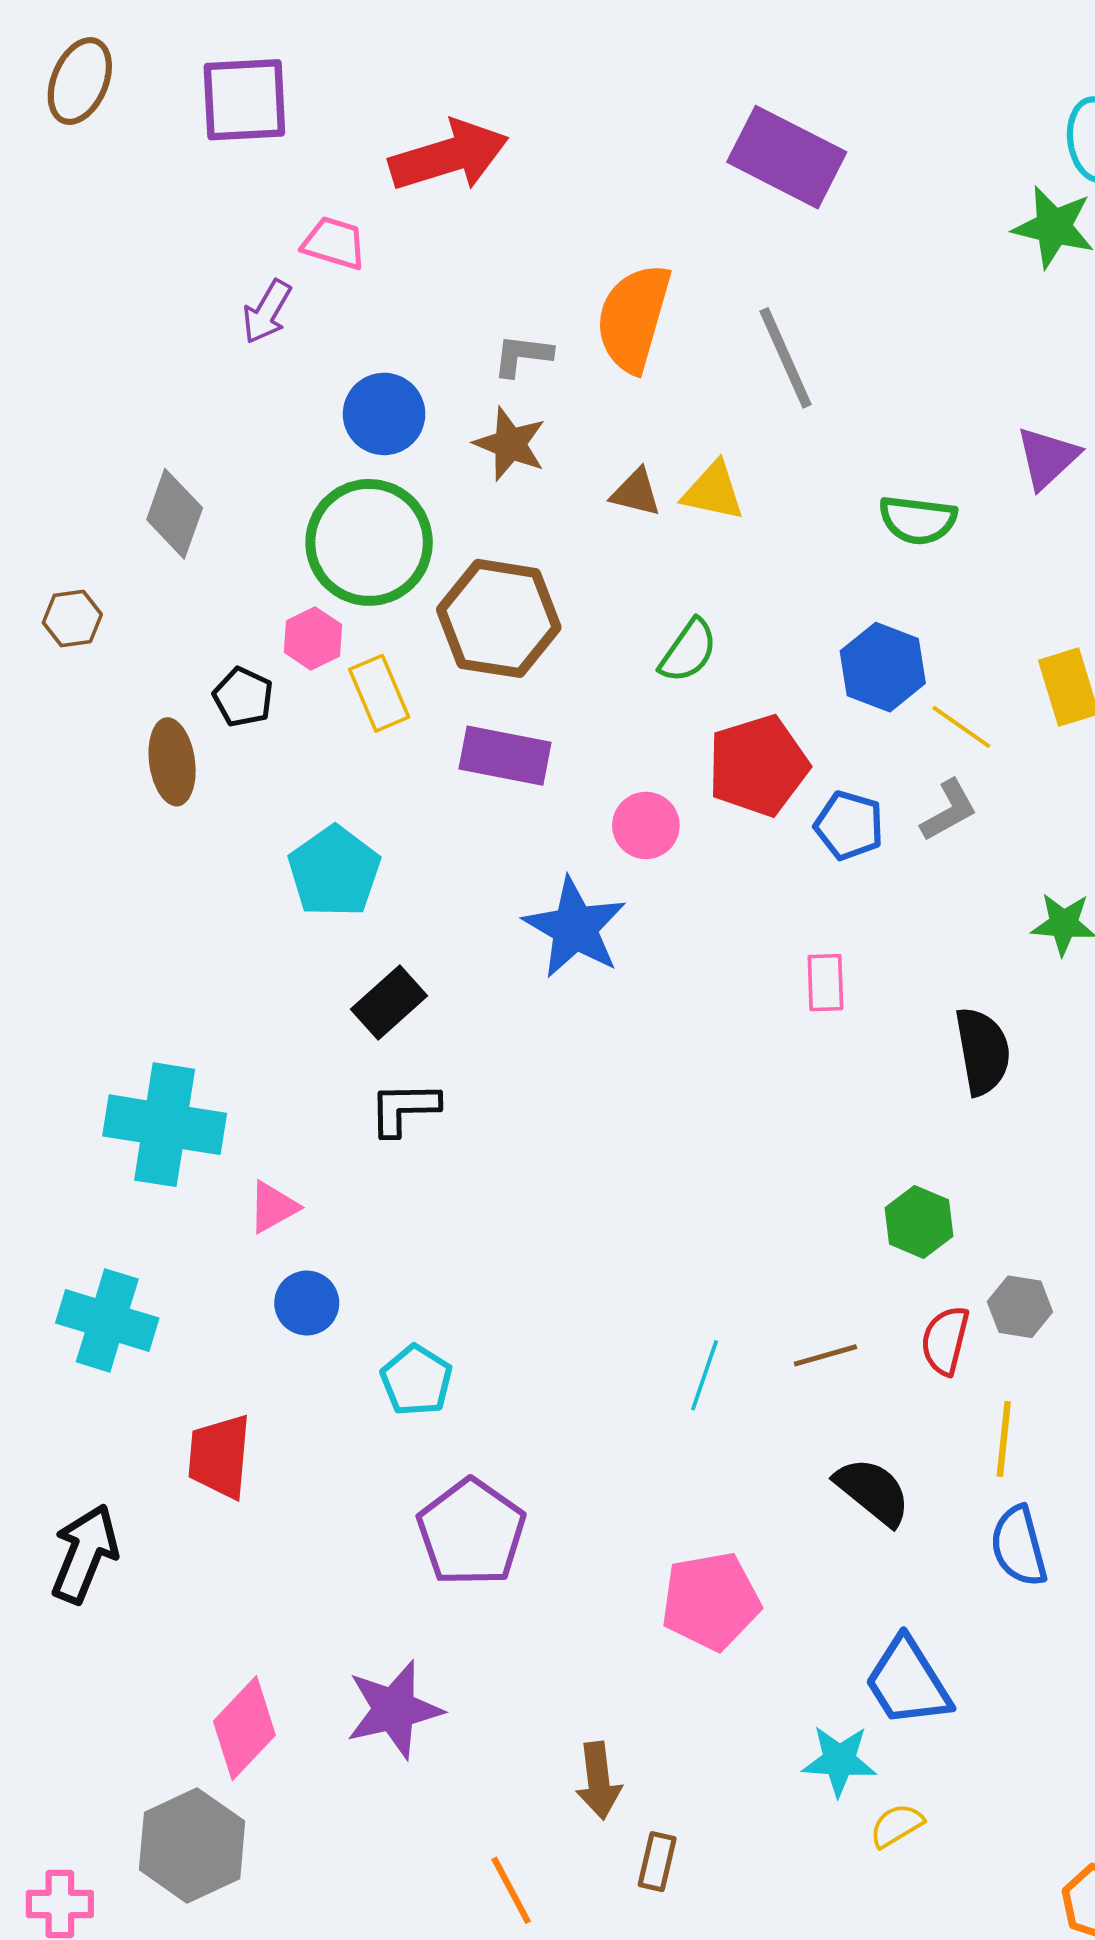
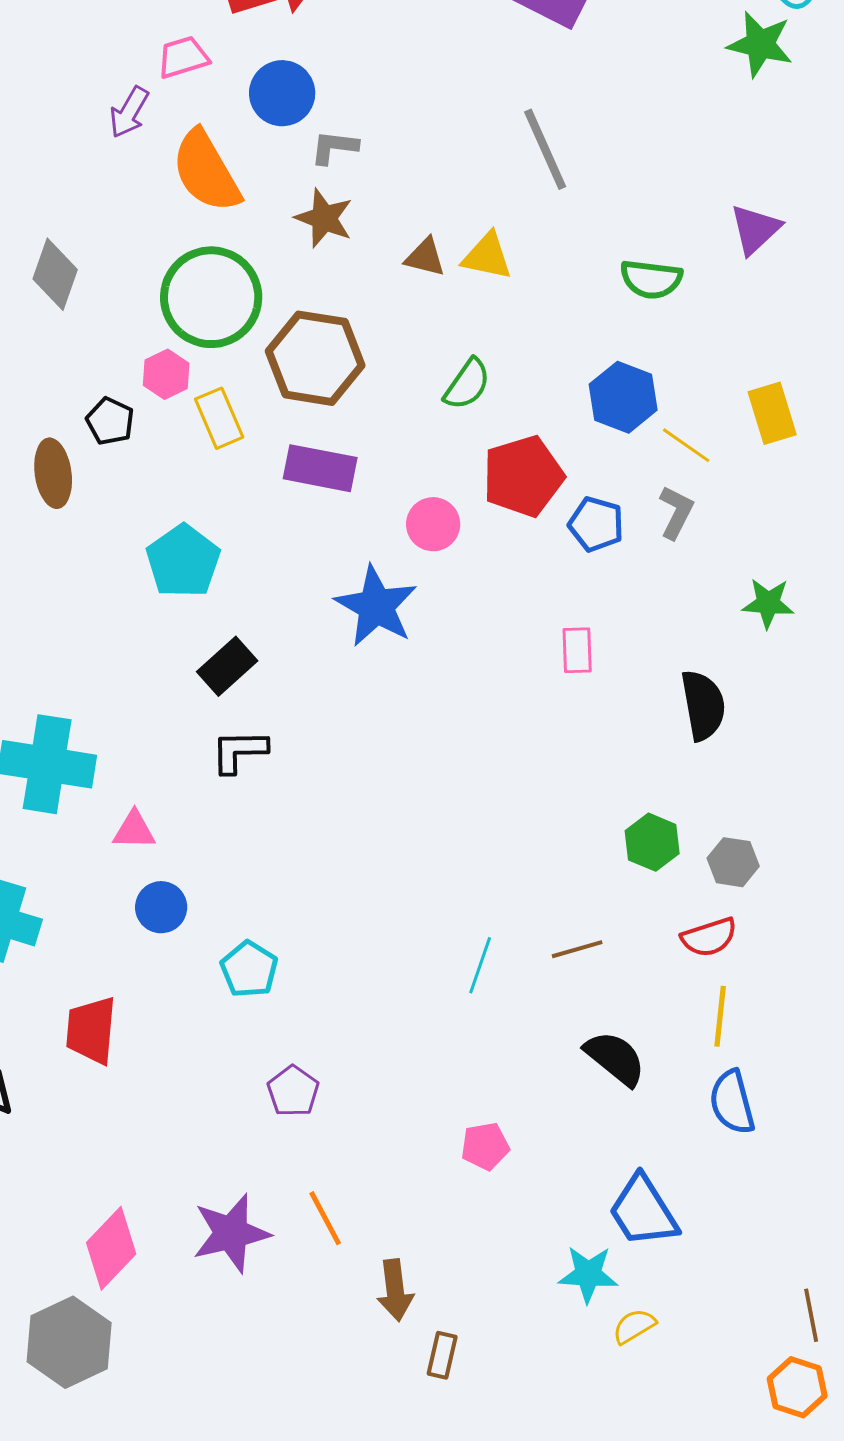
pink trapezoid: (334, 243) -> (183, 57), turned -34
orange semicircle: (633, 318) -> (206, 171), moved, turned -46
blue circle: (384, 414) -> (282, 93), moved
gray L-shape: (949, 810) -> (676, 512), turned -34
pink triangle: (273, 1207) -> (134, 830), turned 30
gray hexagon: (1020, 1307) -> (733, 862), moved
red semicircle: (945, 1340) -> (709, 937), moved, turned -122
purple pentagon: (471, 1532) -> (293, 1091), size x0.6
pink pentagon: (711, 1601) -> (485, 1146), size x0.6
orange line: (511, 1890) -> (325, 1218), moved

